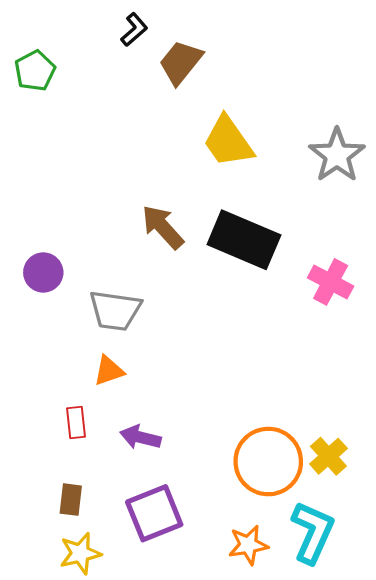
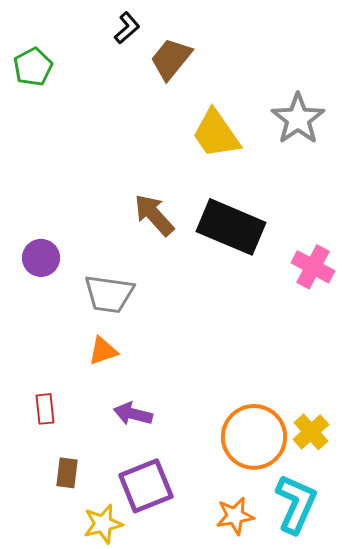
gray star: (337, 155) -> (298, 119), moved
red rectangle: (76, 422) -> (45, 409), moved
yellow star: (80, 553) -> (103, 524), moved

